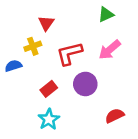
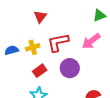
green triangle: (106, 14) -> (99, 15), moved
yellow cross: (33, 46) -> (33, 47), moved

